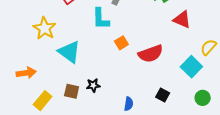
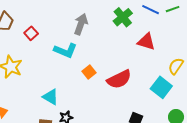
cyan L-shape: (101, 19) -> (65, 51), turned -60
cyan triangle: (69, 52) -> (51, 97), moved, size x0.7

